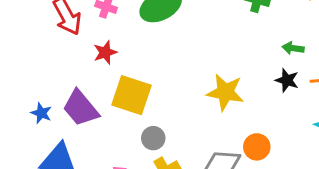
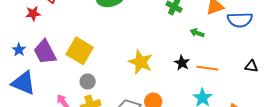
green arrow: (293, 48) -> (197, 33), moved
red star: (105, 52) -> (33, 14), moved

